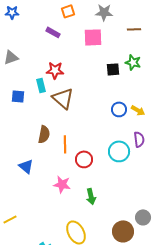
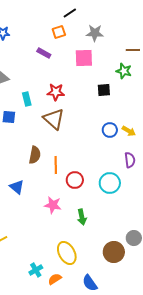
brown line: (134, 29) -> (133, 50), moved
green star: (133, 62) -> (124, 71), moved
red star: (55, 70) -> (56, 92), moved
cyan rectangle: (41, 85) -> (27, 99), moved
cyan circle: (119, 151) -> (110, 183), moved

